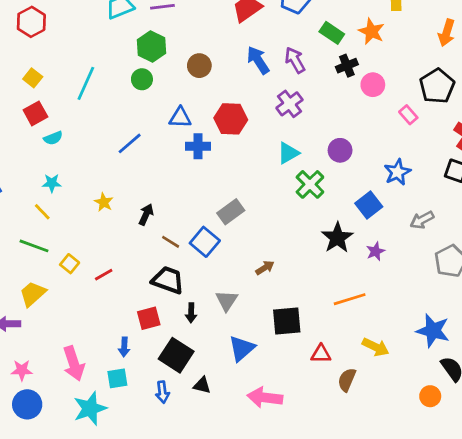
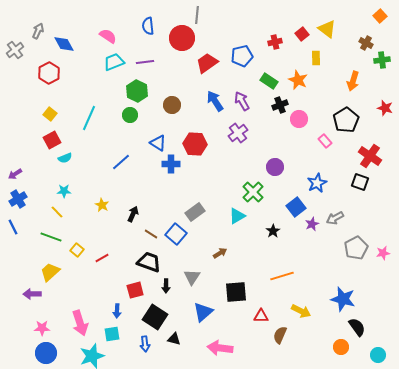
blue triangle: (180, 118) -> (158, 143), turned 30
cyan triangle: (288, 153) -> (237, 216), moved
black star: (337, 238) -> (273, 231), size x0.6
purple star: (376, 251) -> (312, 224), moved

